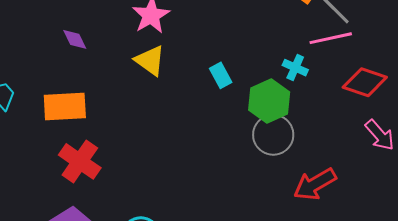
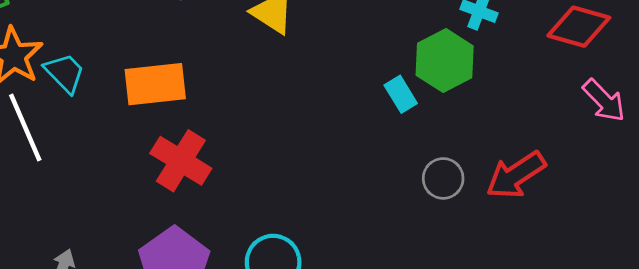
cyan rectangle: (221, 75) -> (401, 94), moved
gray circle: (273, 135) -> (443, 178), moved, size x0.7

